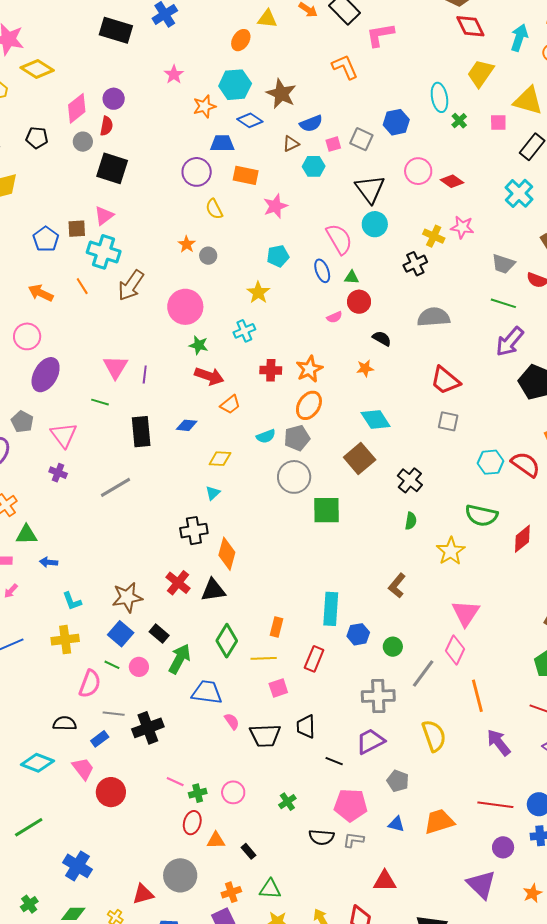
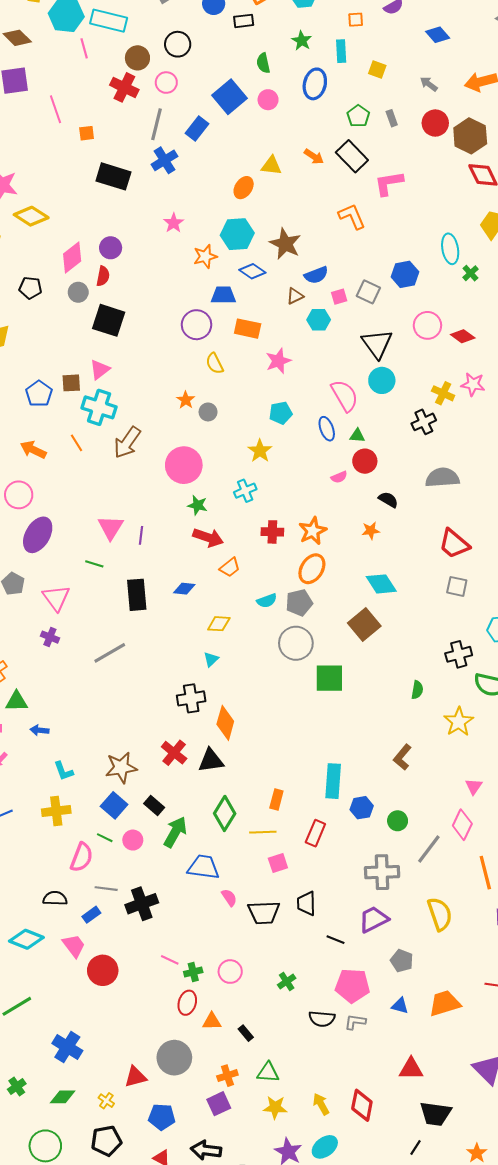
black cross: (410, 480) -> (459, 654), moved, turned 35
pink triangle: (466, 613) -> (474, 786), size x0.6
red triangle: (385, 881) -> (411, 1069), moved

